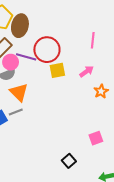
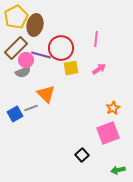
pink line: (93, 40) -> (96, 39), moved
orange star: (101, 91) -> (113, 108), moved
orange triangle: (19, 92) -> (46, 94), moved
pink square: (96, 138) -> (108, 133), size x1.6

